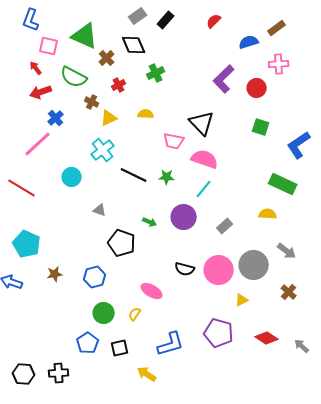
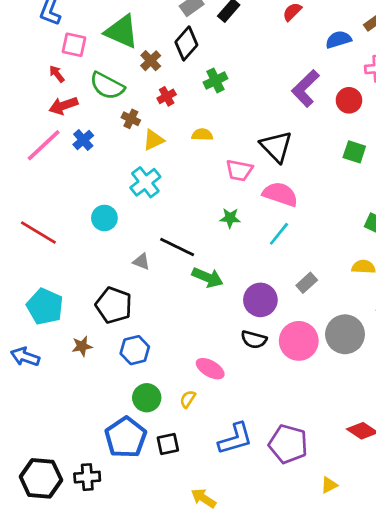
black diamond: (134, 45) -> (186, 43), turned 65
pink line: (38, 144) -> (44, 145), moved
black line: (134, 175) -> (177, 247), moved
purple circle: (184, 217) -> (260, 300), moved
green arrow: (150, 222) -> (208, 277), size x1.6
black pentagon: (122, 243) -> (114, 305), moved
yellow triangle: (242, 300) -> (329, 485), moved
purple pentagon: (219, 333) -> (288, 444), moved
blue pentagon: (88, 343) -> (126, 437), size x1.4
black hexagon: (24, 374) -> (41, 478), size x1.4
yellow arrow: (147, 374) -> (204, 498), moved

